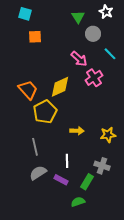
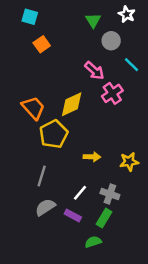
orange square: (35, 37) -> (42, 44), turned -32
gray line: (35, 147) -> (42, 176), turned 30
white line: (67, 161) -> (80, 193), turned 40
gray cross: (102, 166) -> (110, 194), moved

